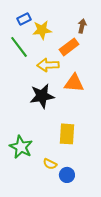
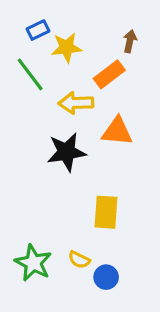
green star: (21, 147) -> (33, 263), moved

